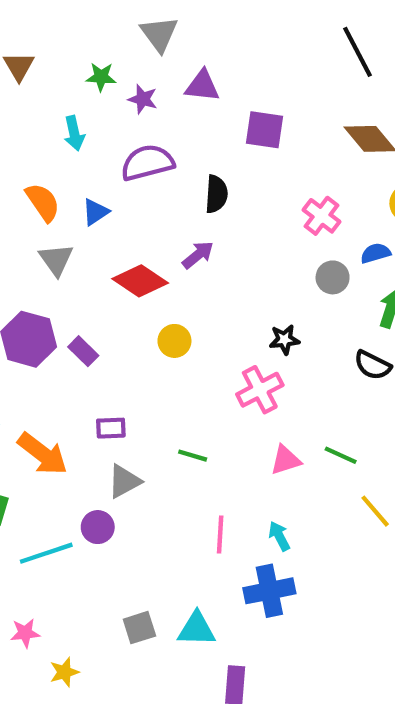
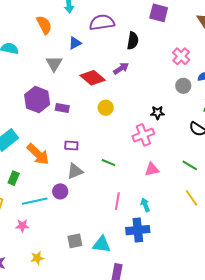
orange semicircle: (43, 202) -> (44, 25), moved
purple rectangle: (83, 351) -> (62, 108), turned -40
green line: (341, 455) -> (190, 165), moved
pink star: (25, 633) -> (22, 226), moved

